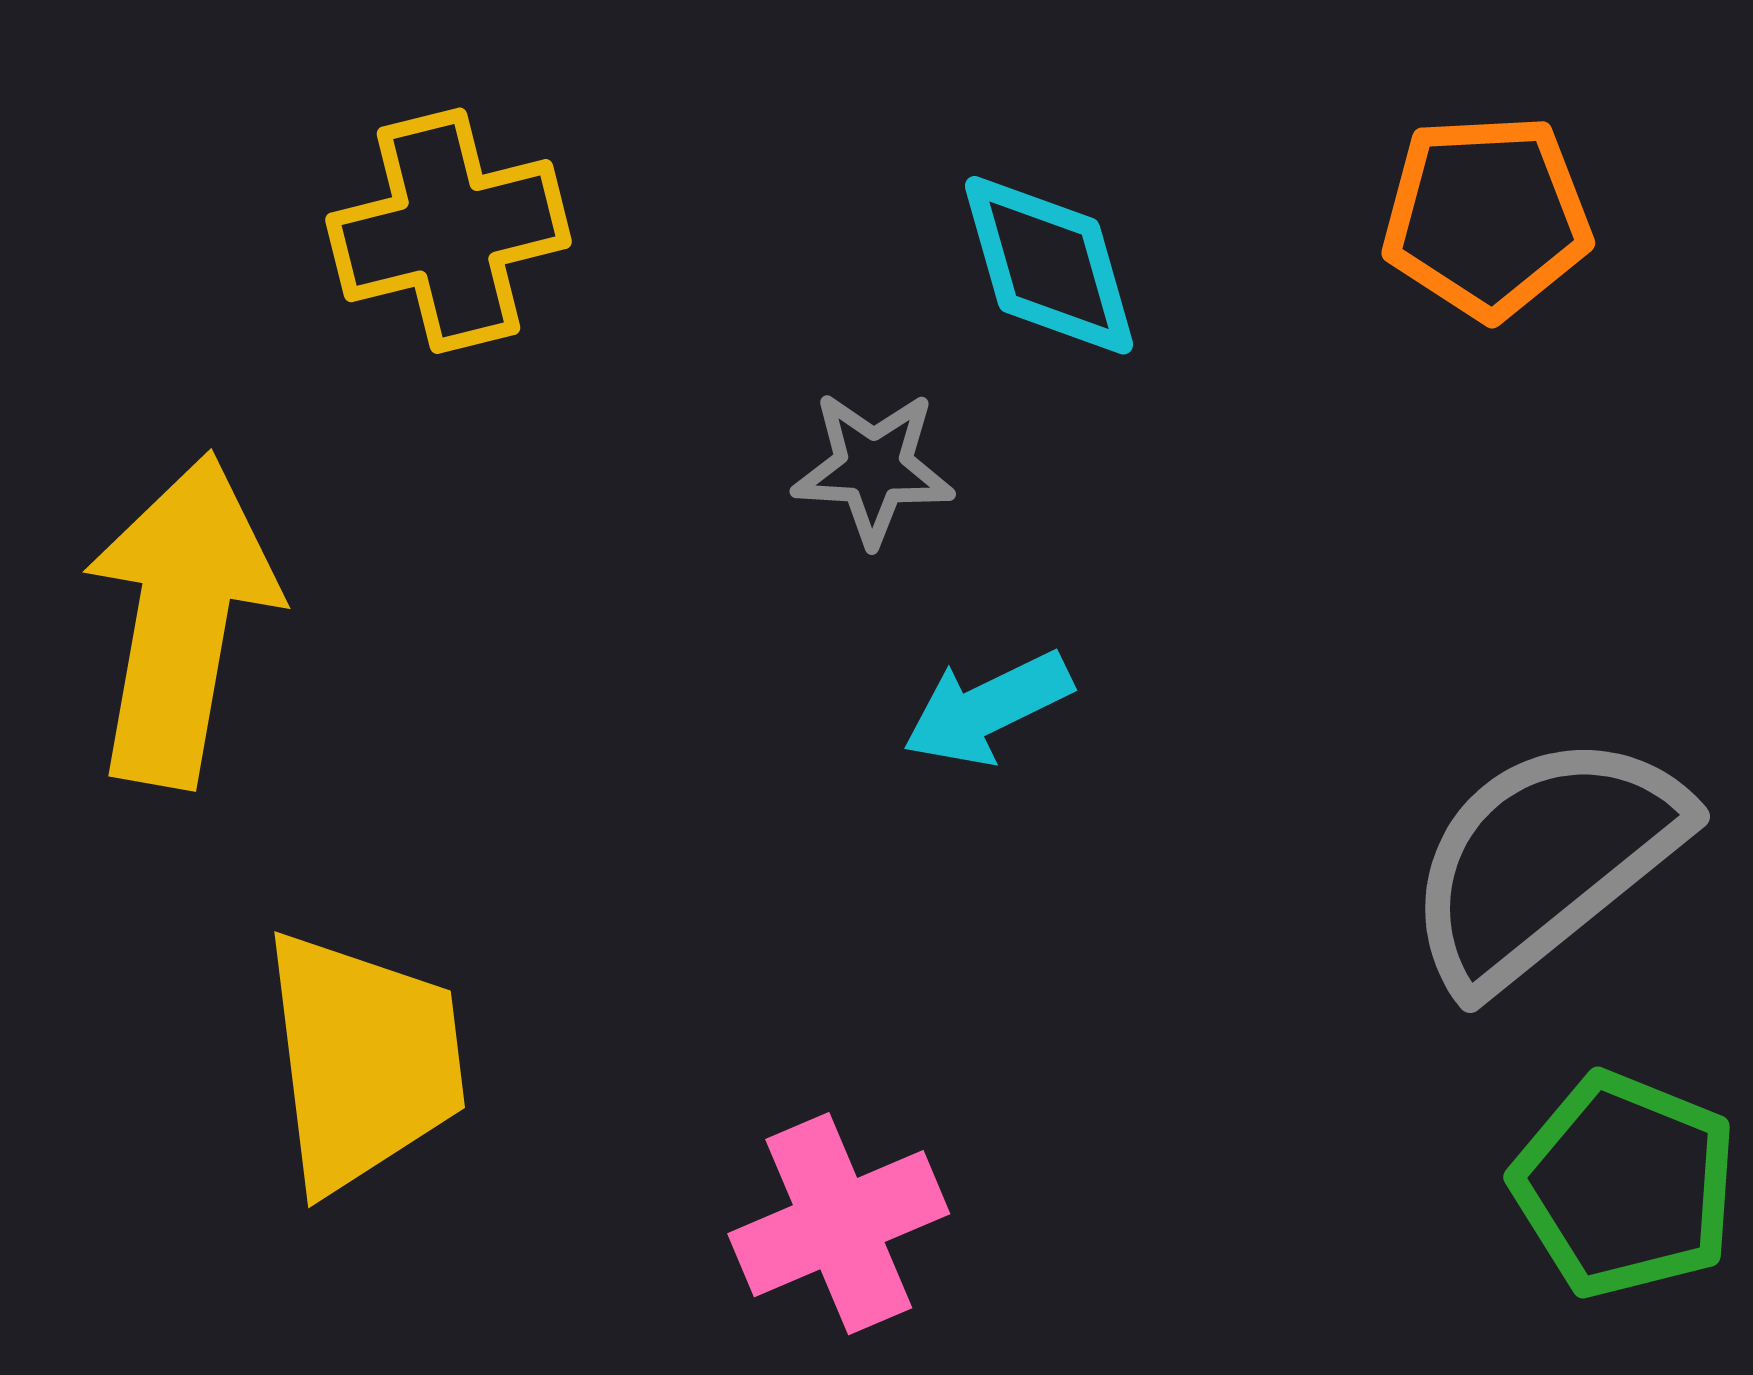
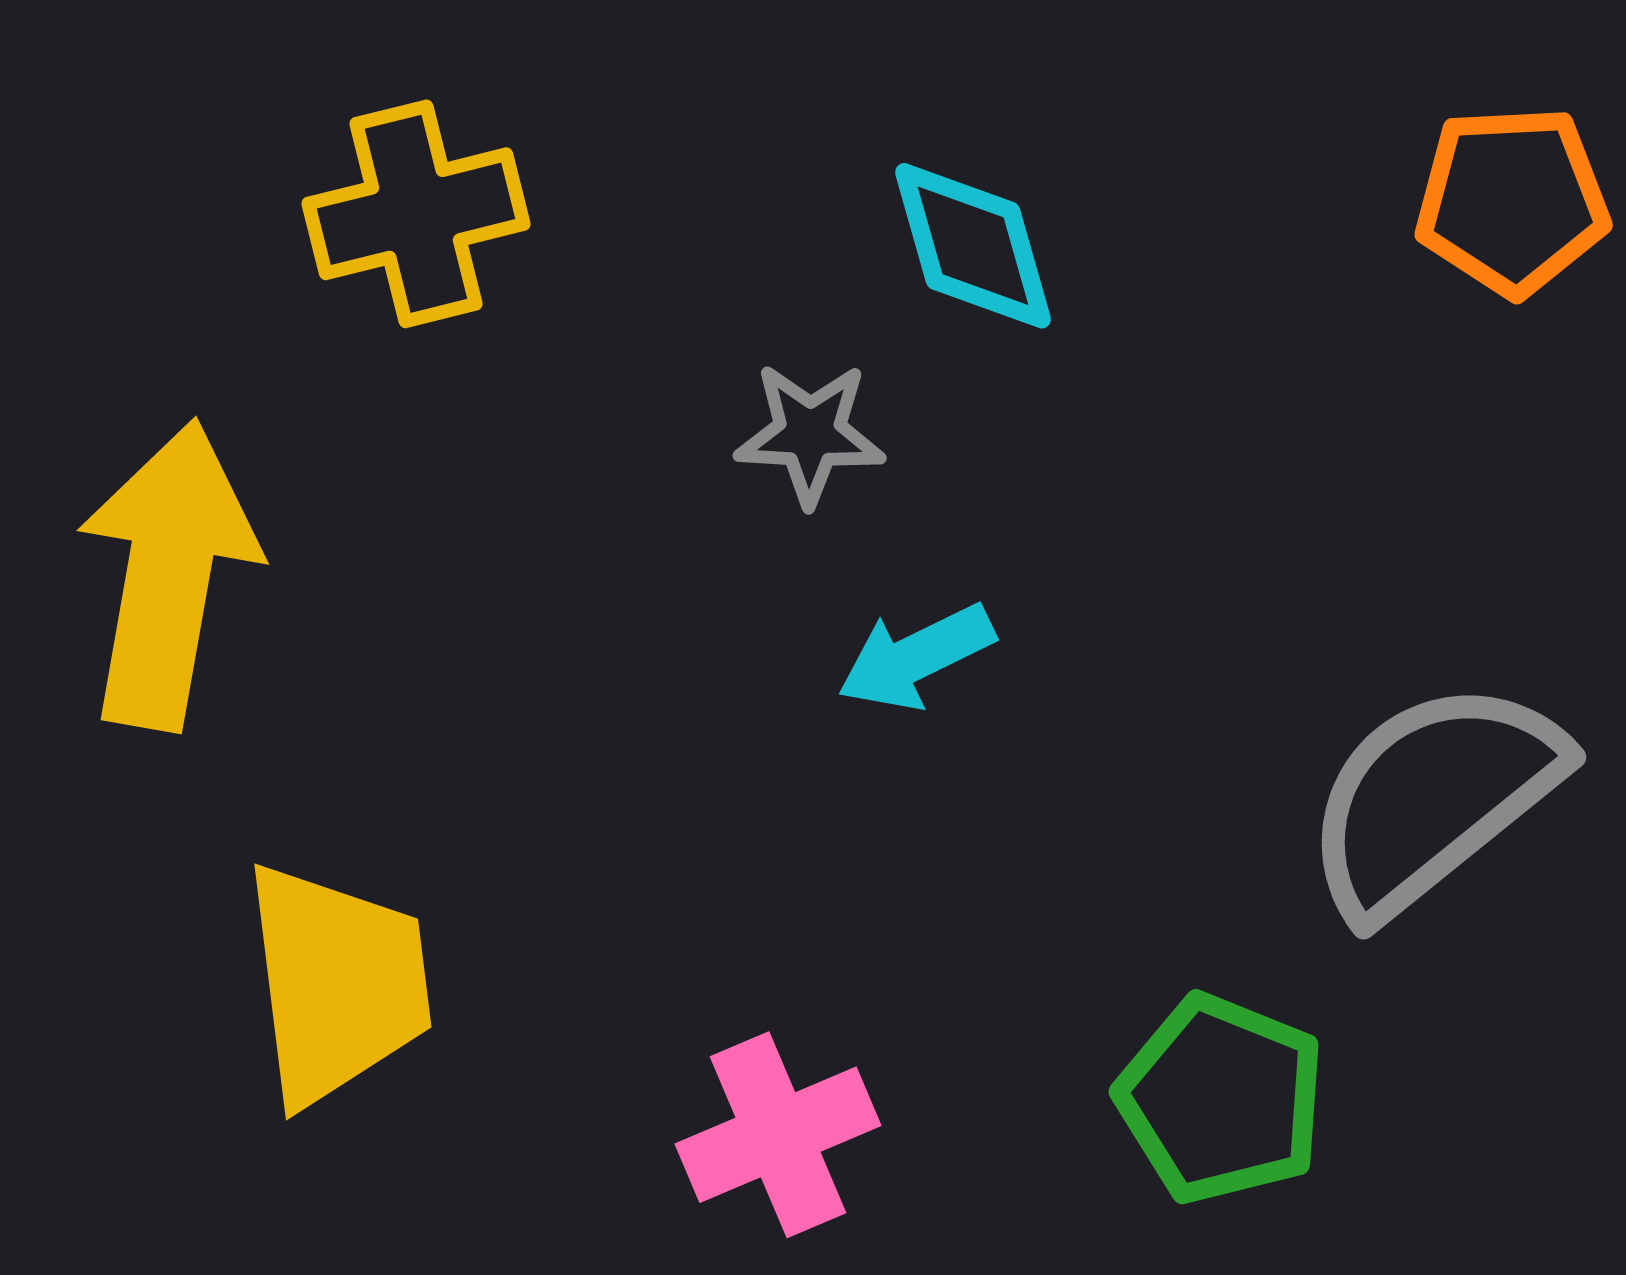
orange pentagon: (1487, 217) -> (1512, 201), moved
green pentagon: (1625, 1185) -> (1221, 1099), moved

